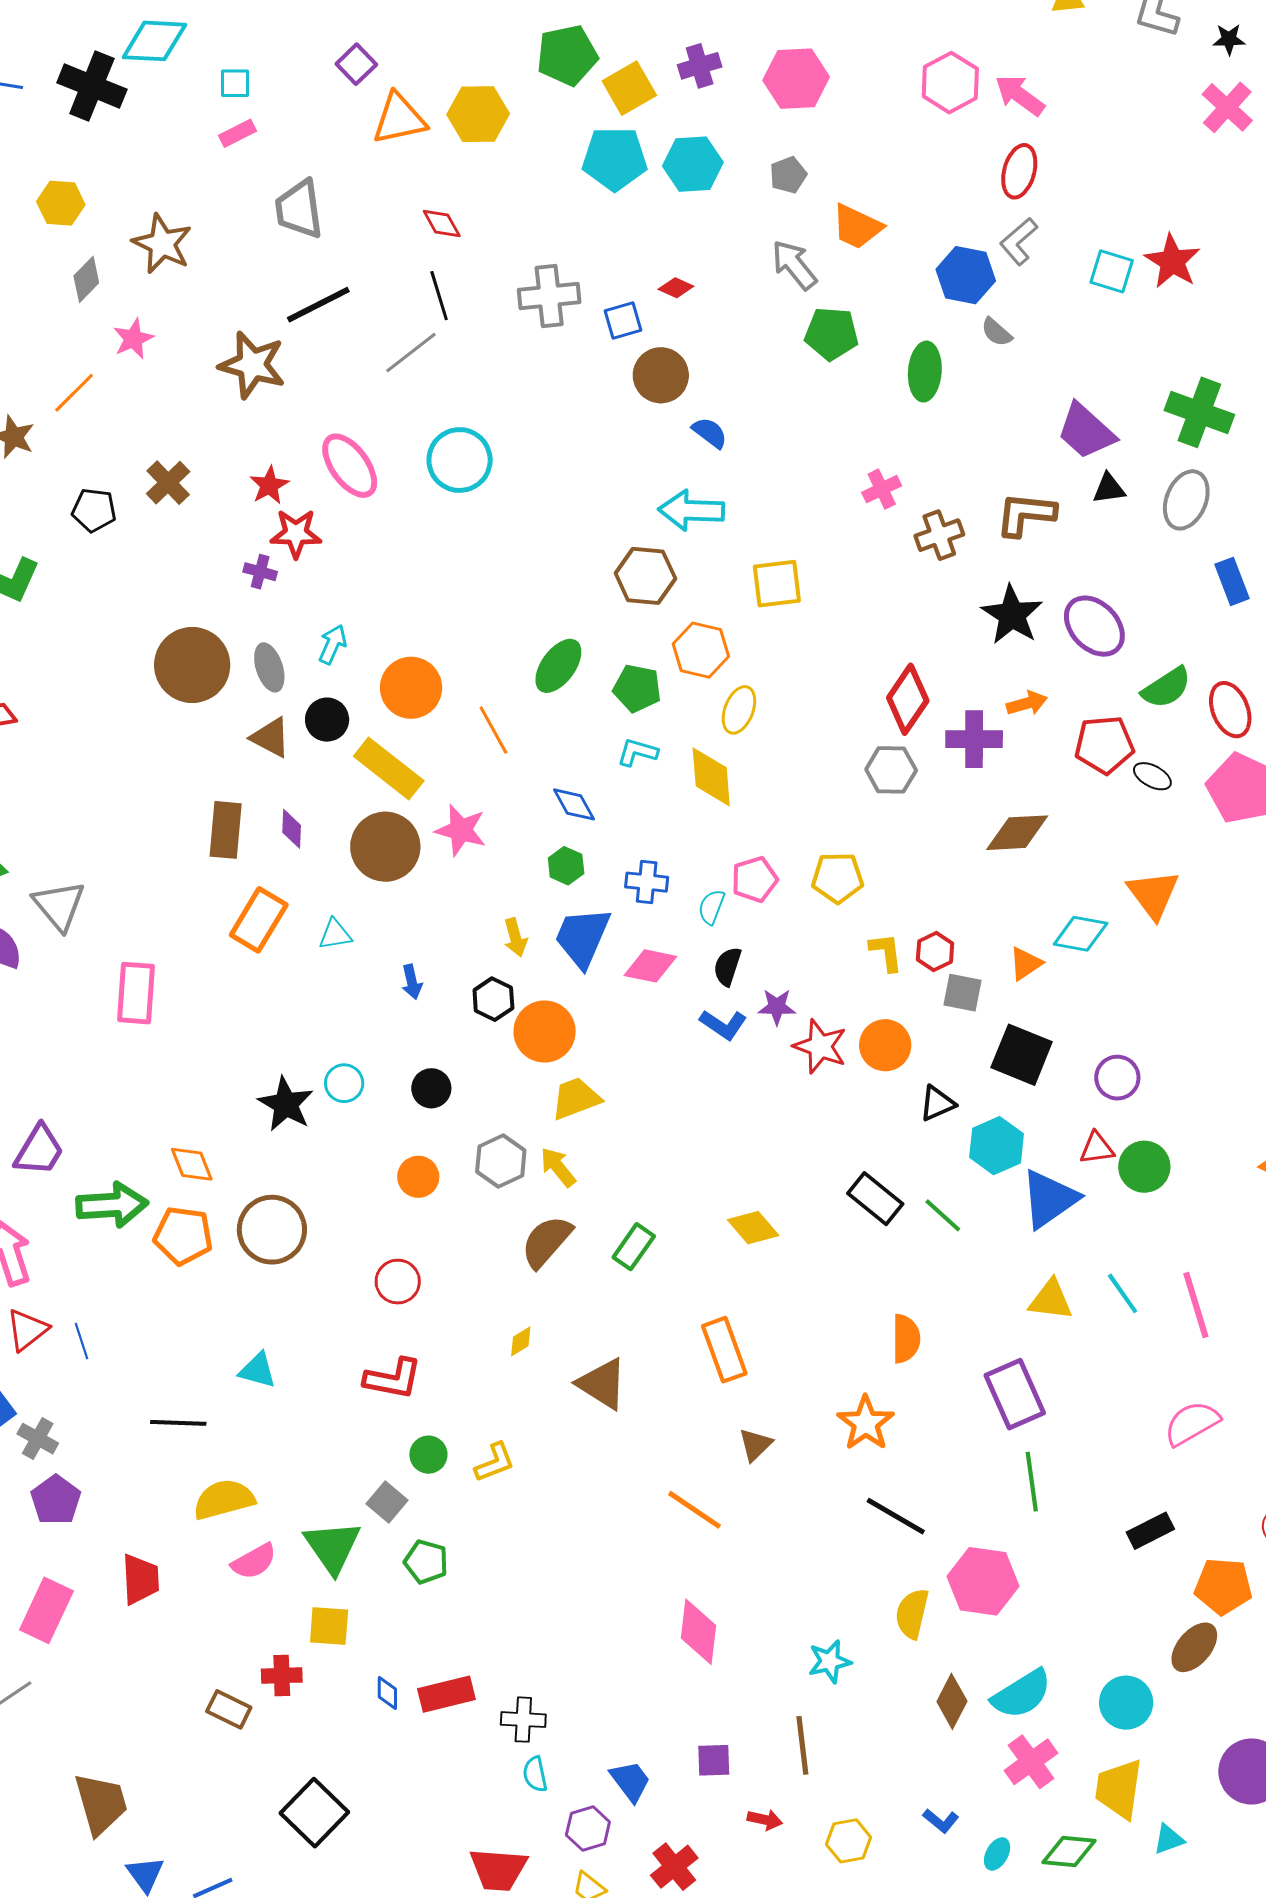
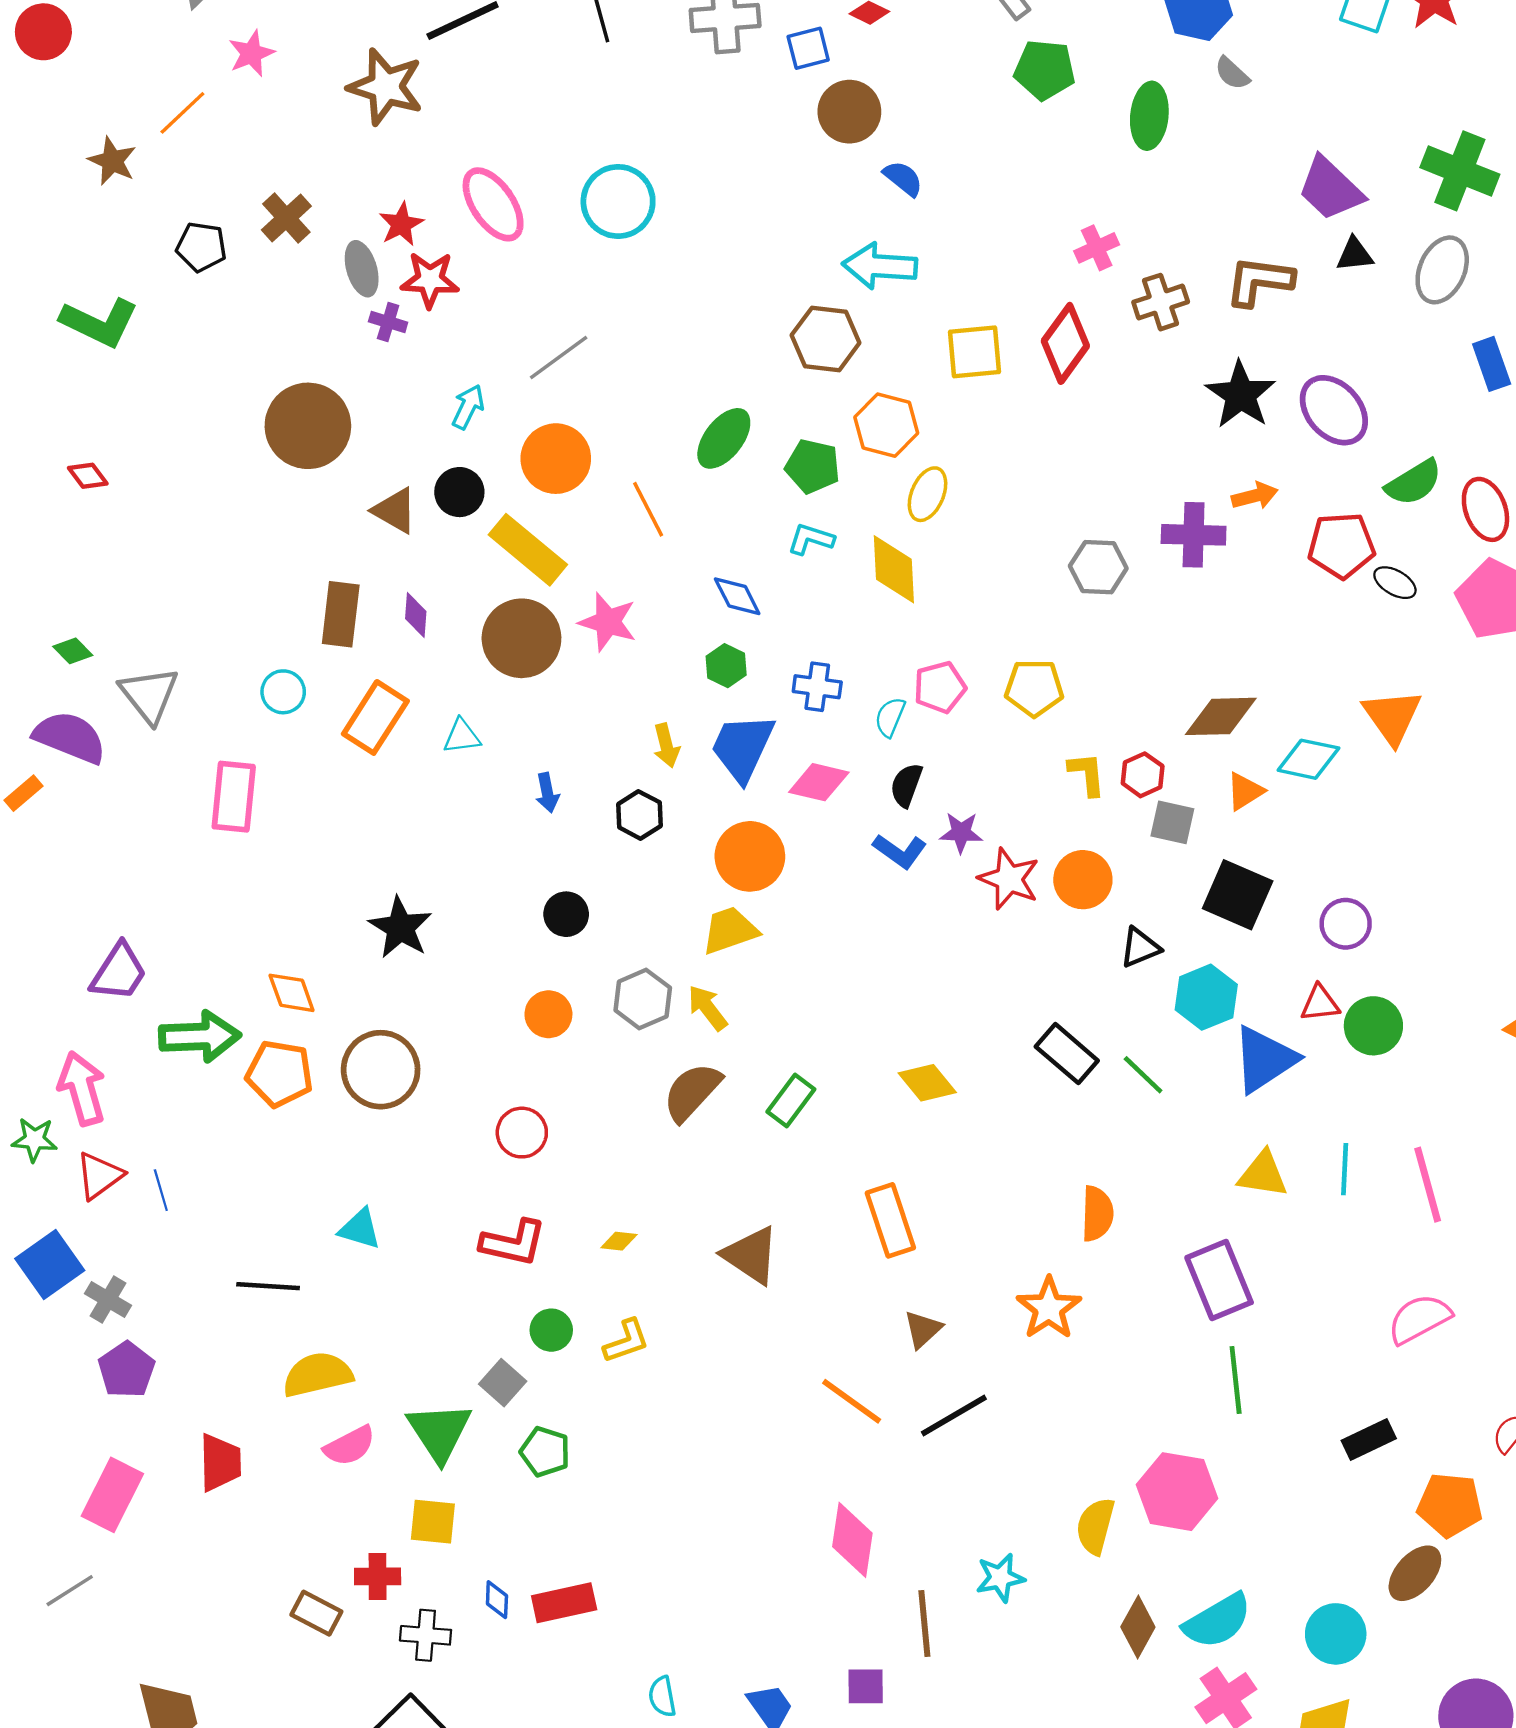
gray line: (411, 353) -> (559, 357), moved
gray ellipse: (269, 667) -> (362, 269), moved
red diamond: (908, 699) -> (1065, 343), moved
brown diamond: (1017, 833) -> (1221, 716), moved
orange circle: (545, 1032) -> (750, 856), moved
cyan circle: (344, 1083) -> (283, 692), moved
cyan line: (1123, 1293) -> (1345, 1169), turned 36
yellow diamond: (521, 1341) -> (619, 1241), moved, turned 36
black line: (896, 1516) -> (954, 1415), moved, turned -62
black cross: (523, 1720) -> (426, 1635), moved
brown line: (802, 1745) -> (924, 1624), moved

